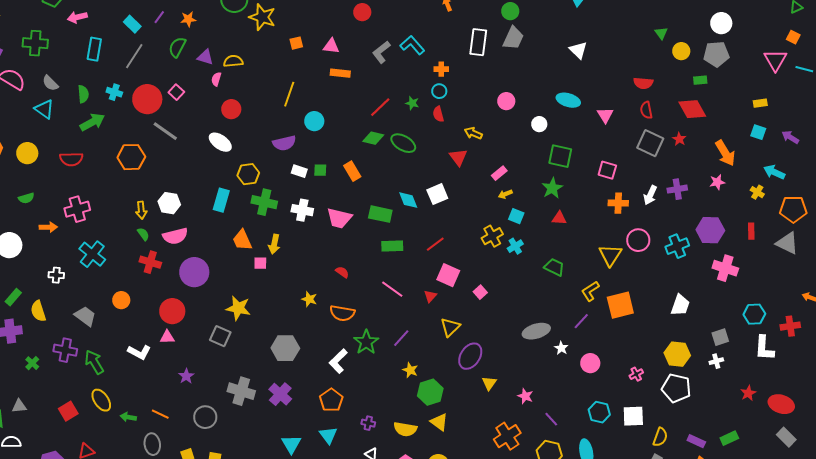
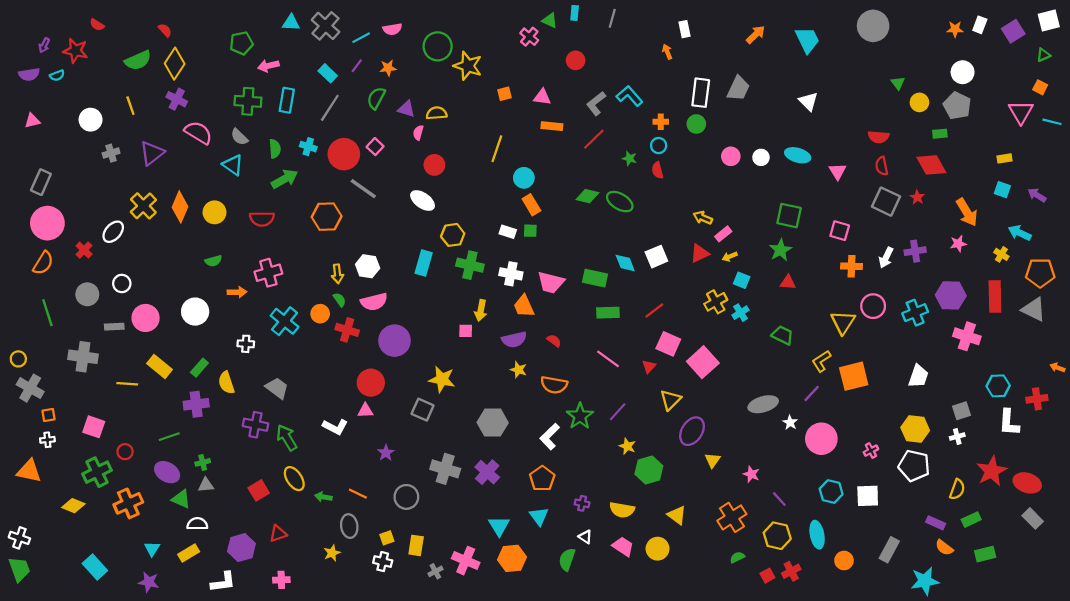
green circle: (510, 11) -> (696, 124), moved
green cross: (35, 43) -> (248, 101), moved
gray pentagon: (716, 54) -> (957, 106), turned 30
red line: (380, 107) -> (594, 139), moved
white circle: (539, 124) -> (761, 157), moved
yellow arrow: (473, 133) -> (703, 218), moved
purple semicircle: (284, 143) -> (514, 340), moved
red triangle: (458, 157) -> (700, 253), moved, turned 42
orange rectangle: (352, 171) -> (531, 205), moved
red rectangle: (751, 231) -> (995, 296), size x1.8
orange trapezoid: (242, 240) -> (524, 306), moved
pink square: (480, 292) -> (703, 362), size x2.0
orange circle: (121, 300) -> (320, 314), moved
green cross: (32, 363) -> (203, 462), moved, turned 32
pink circle: (590, 363) -> (821, 439), size x1.5
red star: (748, 393) -> (992, 471), size x1.8
yellow triangle: (439, 422) -> (677, 515), moved
yellow semicircle: (660, 437) -> (957, 489), moved

